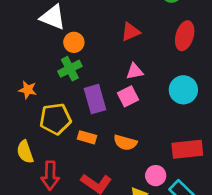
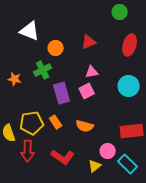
orange circle: (74, 42) -> (56, 48), moved
orange star: (28, 90) -> (15, 79), moved
yellow pentagon: (55, 119) -> (32, 123), moved
orange rectangle: (87, 137) -> (56, 122), turned 40

